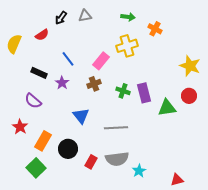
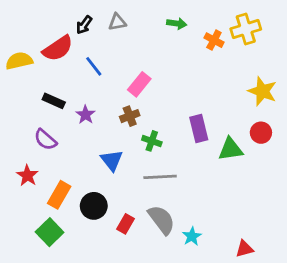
red semicircle: (42, 35) -> (58, 48), size x1.6
yellow semicircle: (14, 44) -> (19, 61), turned 54
yellow cross: (127, 46) -> (246, 29), moved
blue line: (68, 59) -> (94, 66), moved
green cross: (123, 91) -> (152, 141), moved
gray semicircle: (117, 159) -> (161, 220), turned -120

